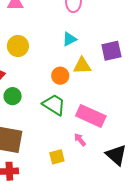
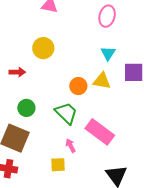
cyan triangle: (69, 39) -> (108, 53), moved, turned -42
green circle: (13, 96) -> (26, 108), moved
pink arrow: (80, 140) -> (71, 146), moved

